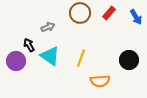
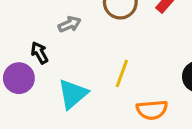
cyan triangle: (50, 56) -> (73, 94), moved, turned 45

